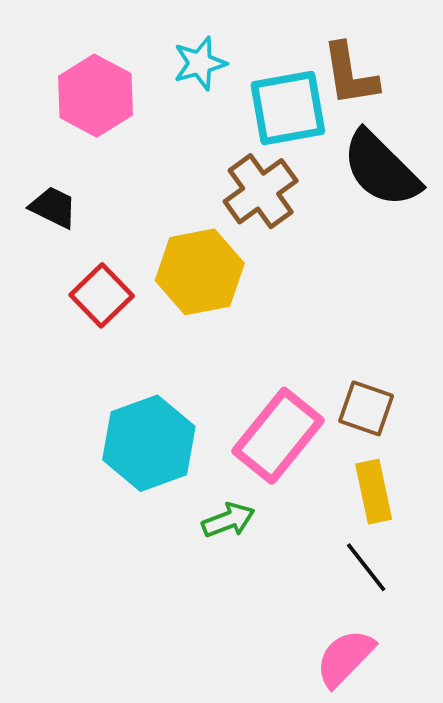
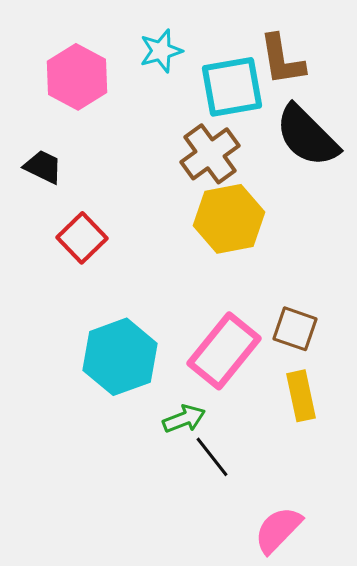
yellow hexagon: (200, 272) -> (229, 219), moved
black line: (366, 567) -> (212, 457), moved

